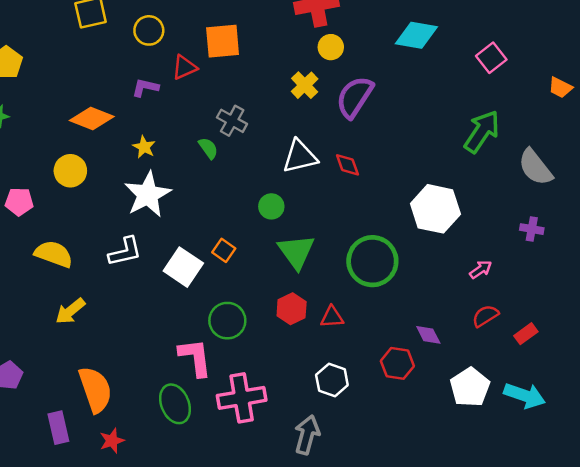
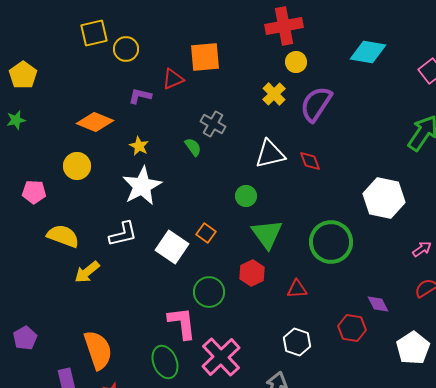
yellow circle: (149, 30) -> (126, 49), moved
red hexagon: (292, 309) -> (252, 273), moved
yellow arrow: (70, 311) -> (87, 272), moved
pink cross: (242, 398) -> (221, 357), turned -33

